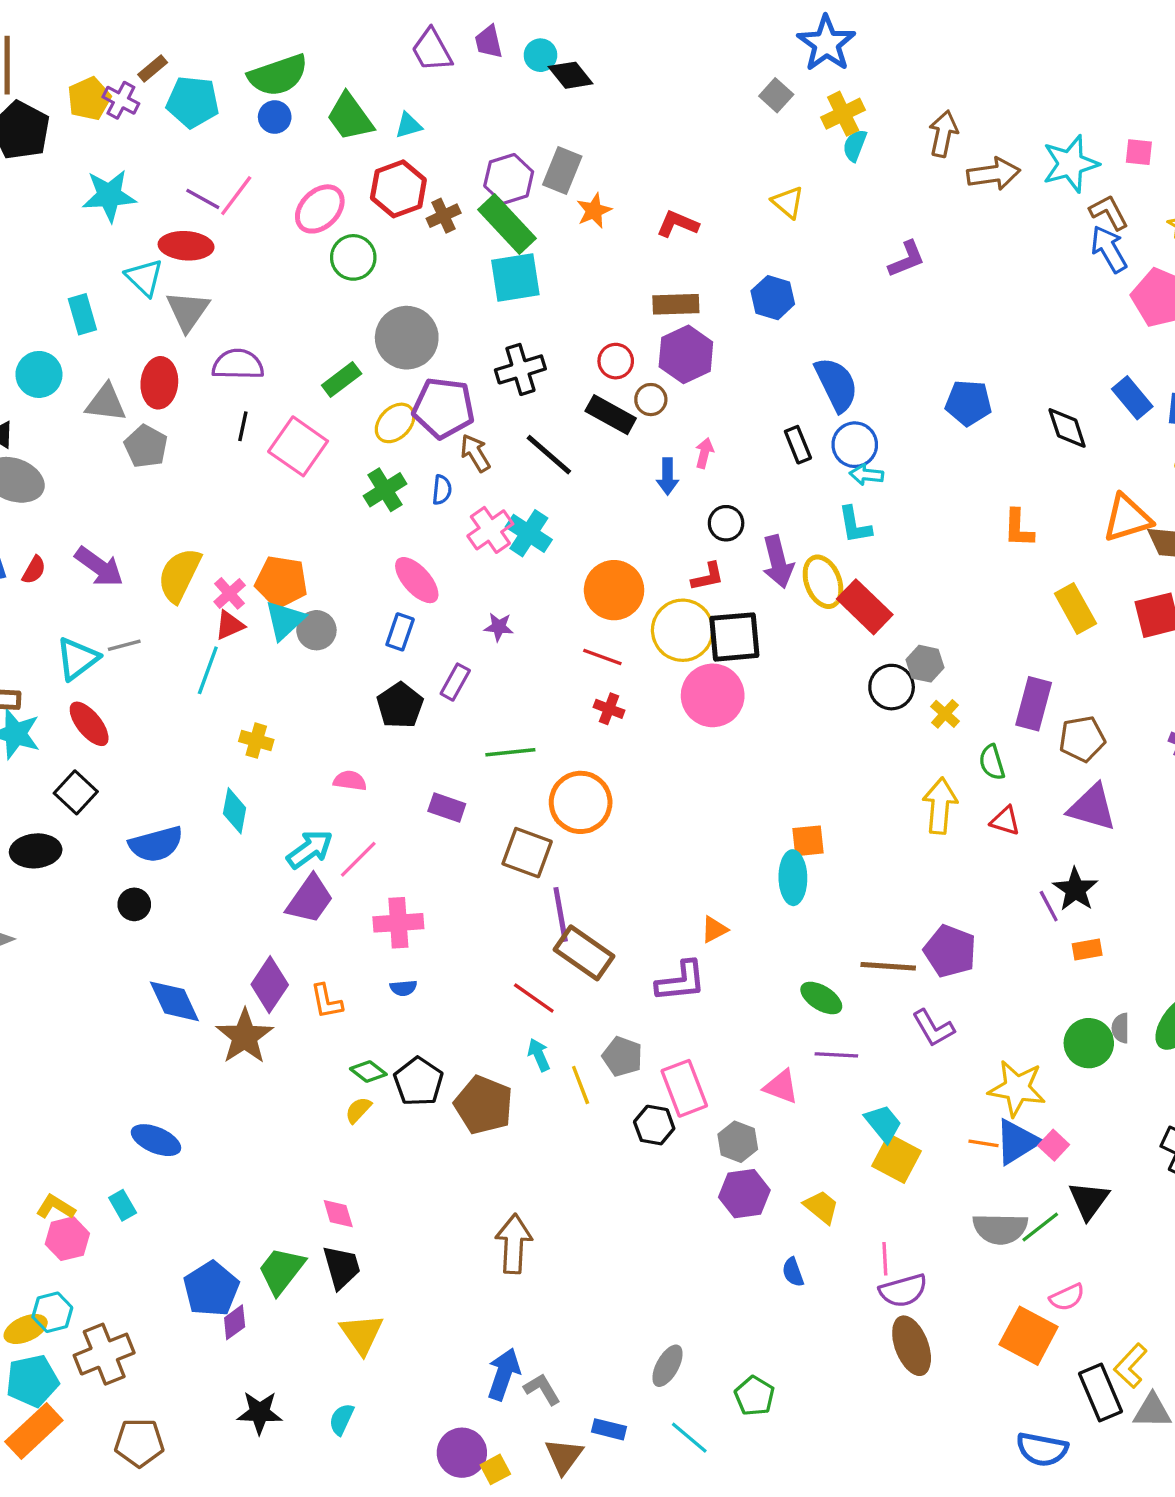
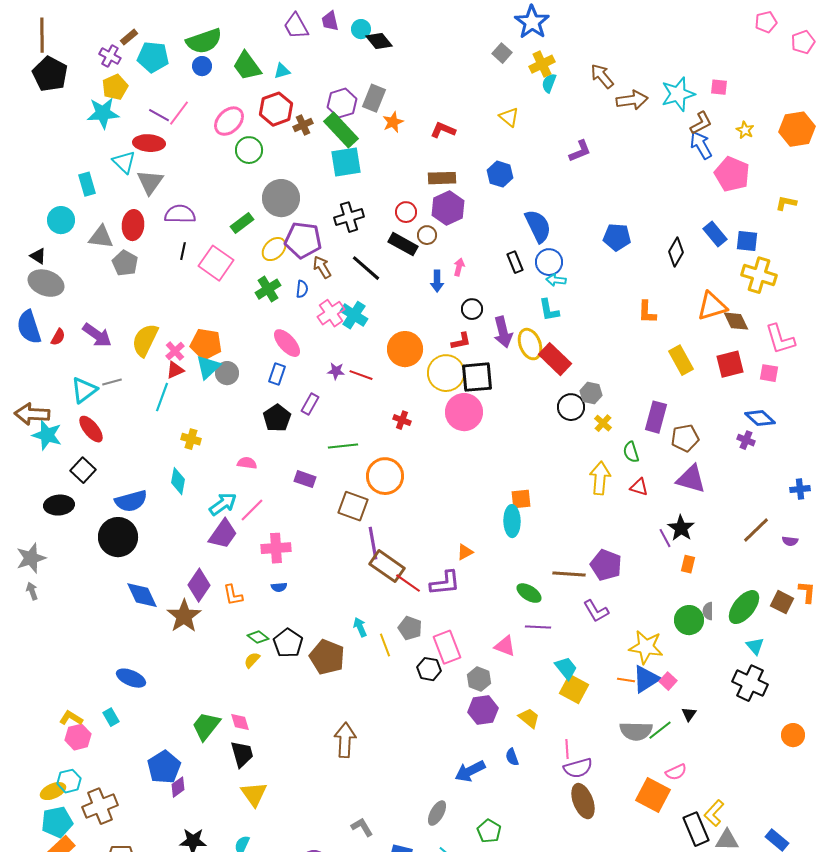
yellow pentagon: (89, 99) -> (115, 87), moved
brown arrow: (943, 134) -> (602, 76), turned -52
brown L-shape: (1109, 212) -> (701, 123), turned 90
black diamond: (1067, 428) -> (676, 252), turned 48
red line: (602, 657) -> (361, 375), moved
black circle: (134, 904) -> (118, 537), size x2.0
orange rectangle: (1087, 950) -> (688, 564), turned -66
red line: (534, 998) -> (408, 583), moved
black triangle: (1089, 1200) -> (689, 714), size x0.6
green trapezoid: (281, 1270) -> (206, 726), moved
blue arrow: (504, 1374) -> (470, 771), moved, turned -136

